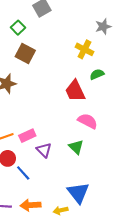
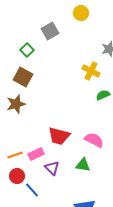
brown square: (25, 54) -> (23, 77), moved
red trapezoid: (75, 91) -> (59, 136), moved, turned -50
green triangle: (76, 147) -> (83, 165), turned -35

